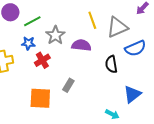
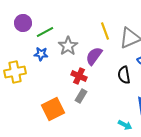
purple semicircle: (81, 45) -> (94, 56), turned -60
red cross: (42, 60) -> (79, 76), moved, turned -35
orange square: (40, 98) -> (53, 109), turned -30

